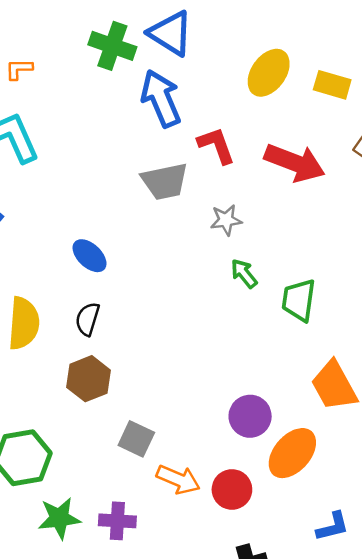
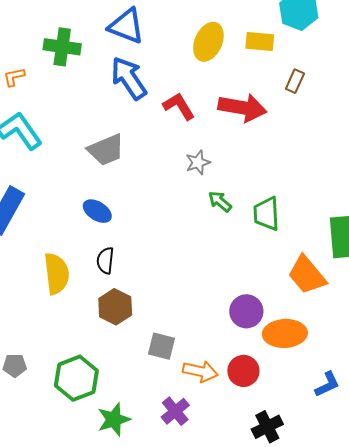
green cross: (112, 46) -> (62, 47), moved
gray trapezoid: (165, 181) -> (106, 150), moved
orange ellipse: (292, 453) -> (285, 333), turned 57
purple cross: (117, 521) -> (175, 411), moved, turned -32

